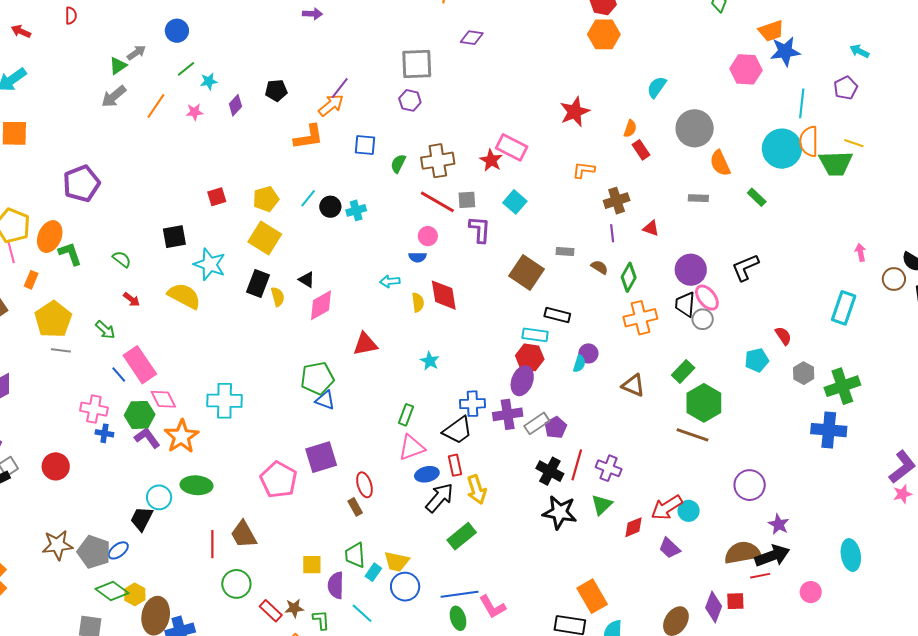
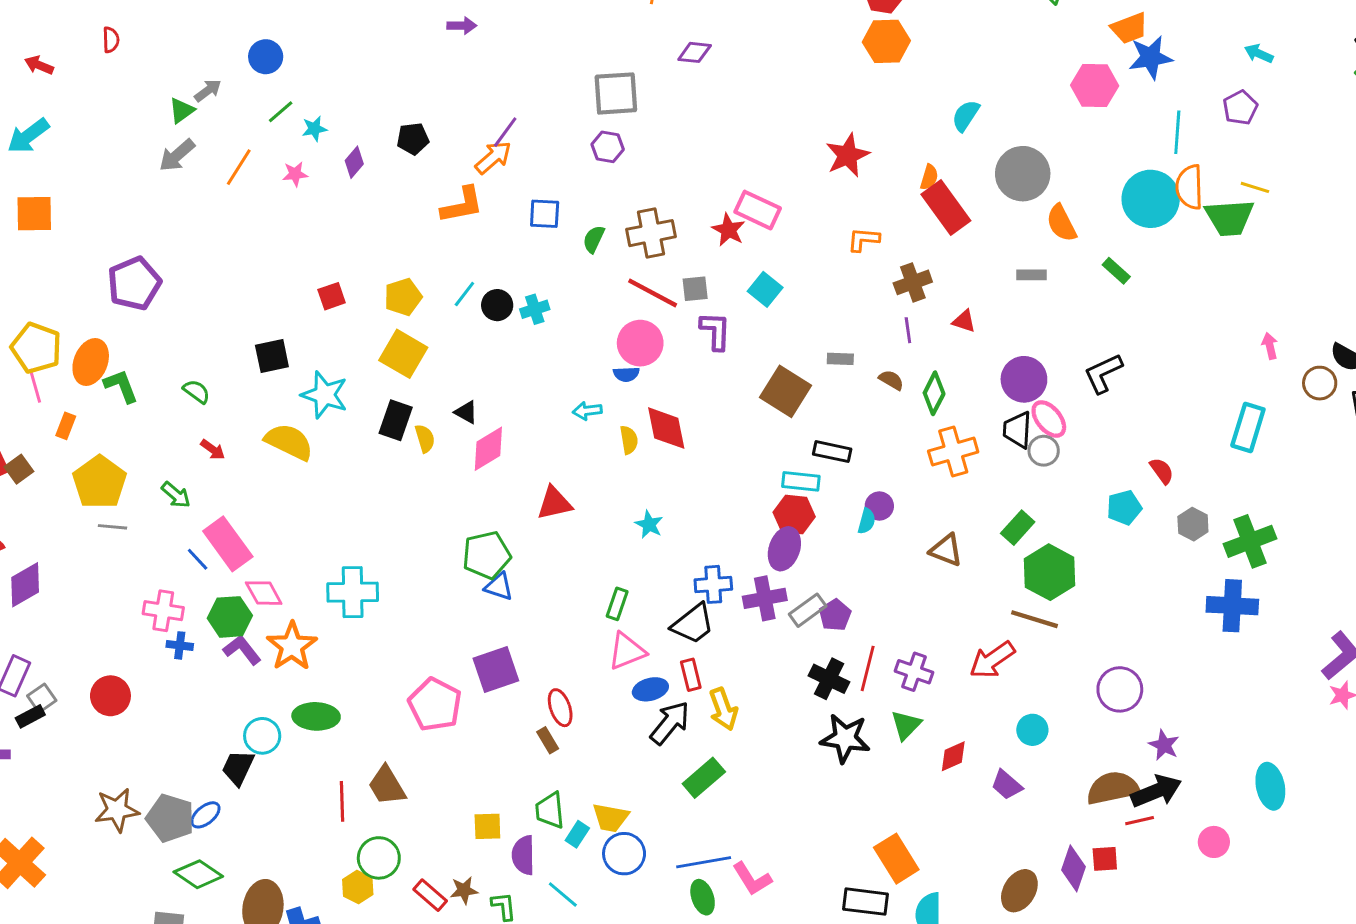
red rectangle: (641, 150) -> (946, 208), size x1.8
pink circle: (428, 236) -> (640, 343), size x1.6
red arrow: (667, 508) -> (992, 660), moved
yellow hexagon: (135, 594) -> (358, 887), moved

